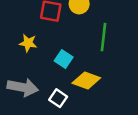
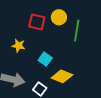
green line: (103, 37) -> (77, 31), moved

